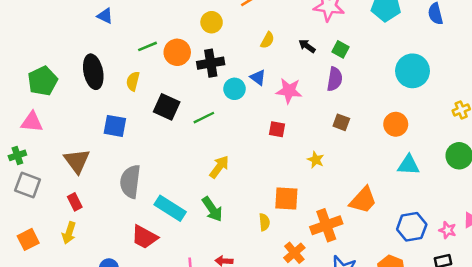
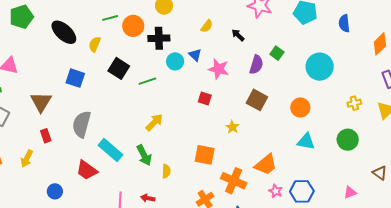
green square: (341, 49) -> (277, 53), moved
black ellipse: (93, 72) -> (64, 32), turned -44
green pentagon: (43, 81) -> (21, 17), moved
brown square: (341, 122) -> (257, 100), size x1.5
red rectangle: (75, 202) -> (46, 136), moved
yellow semicircle: (264, 222) -> (166, 171), moved
orange cross: (326, 225) -> (234, 181), turned 35
pink star: (448, 230) -> (276, 191), moved

